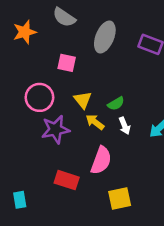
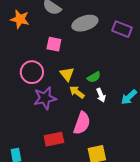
orange star: (25, 32) -> (20, 19), turned 30
gray ellipse: (105, 37) -> (85, 23), turned 50
red rectangle: (67, 180) -> (54, 139), turned -30

